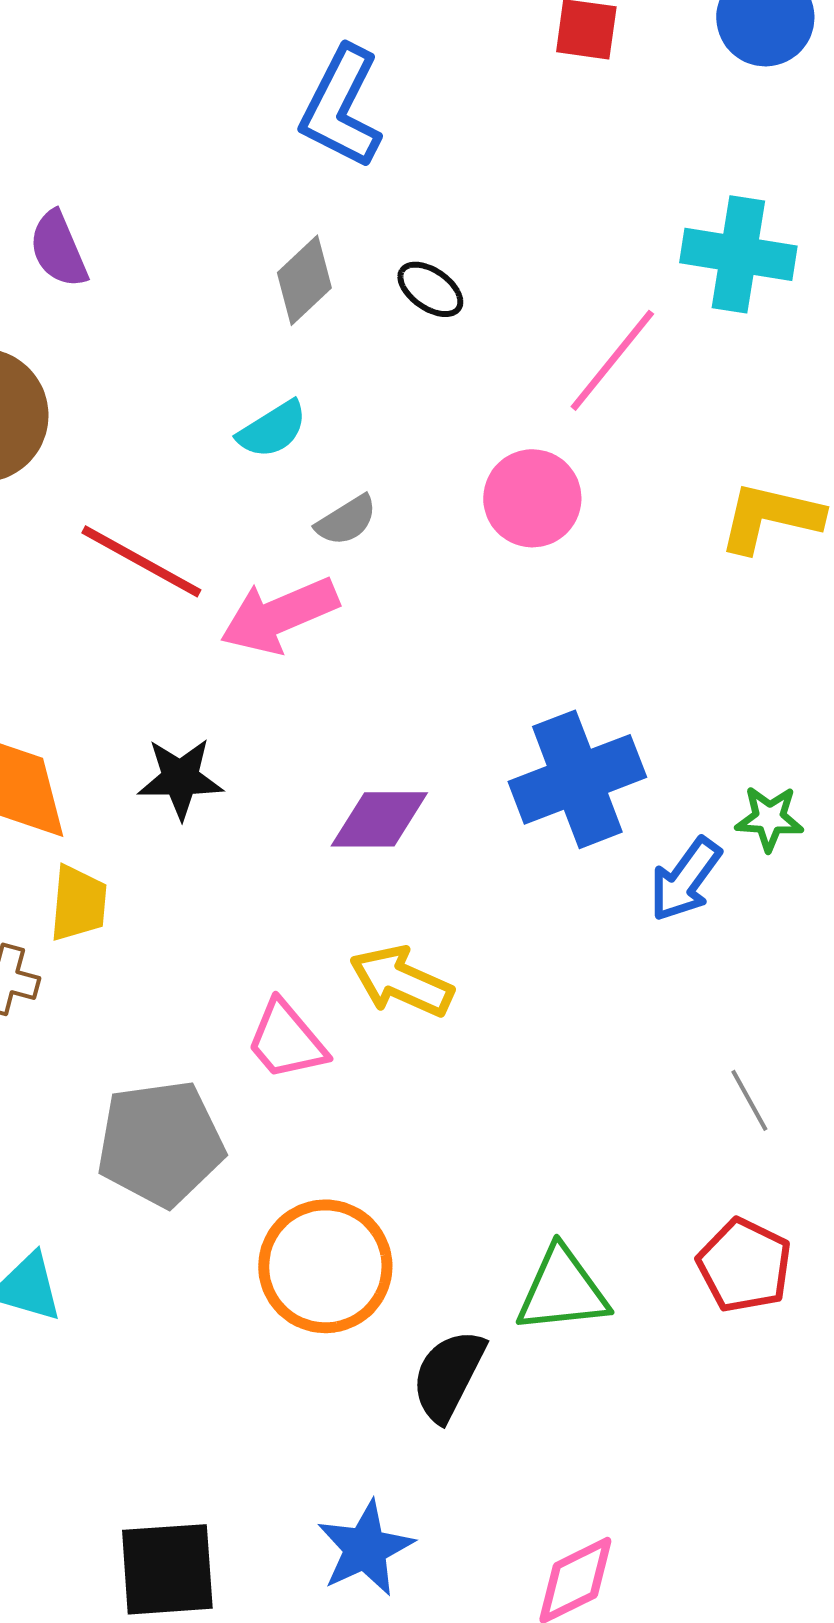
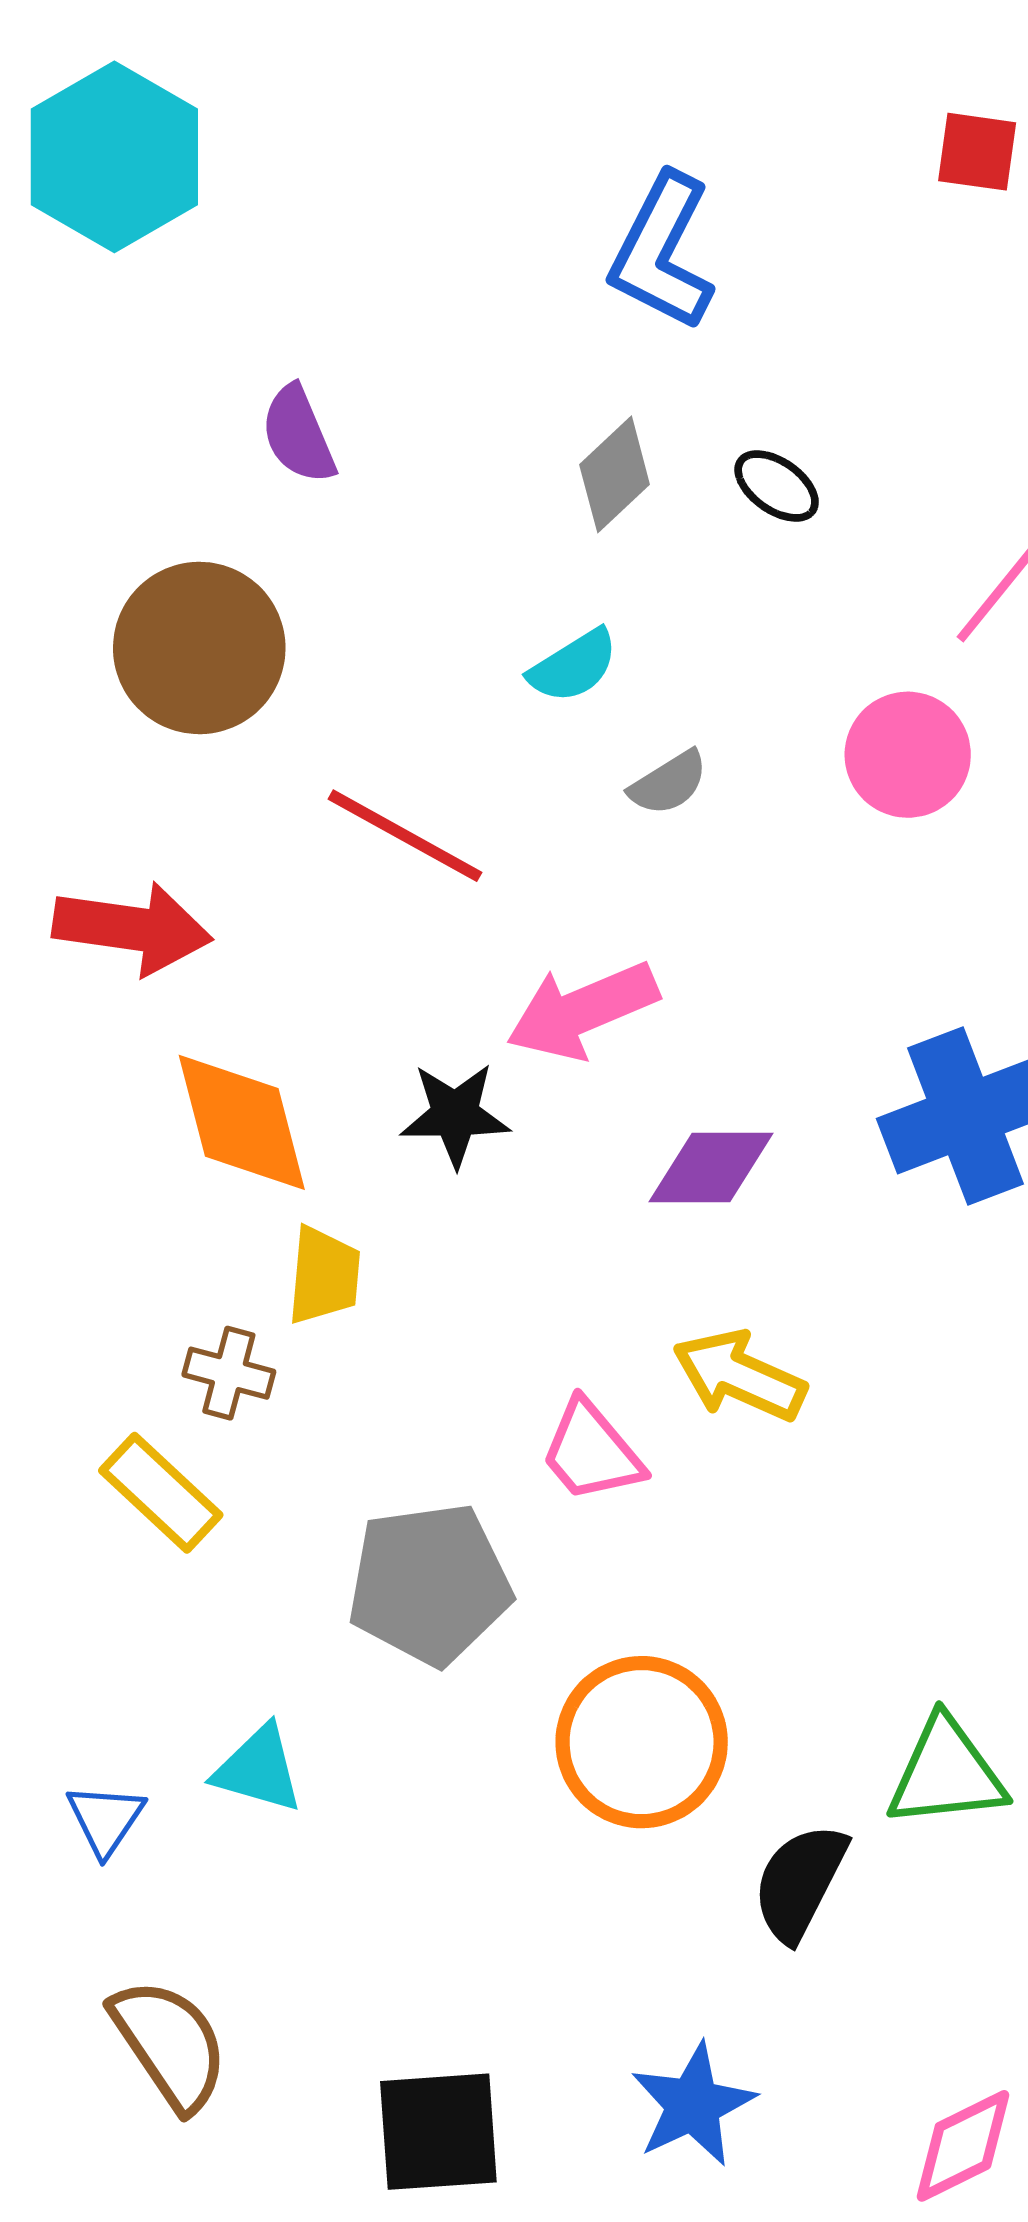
pink arrow: (279, 615) -> (582, 1011), moved

